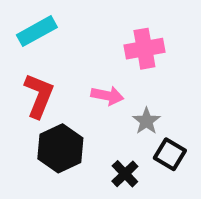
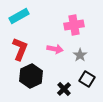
gray star: (146, 121) -> (80, 55), moved

